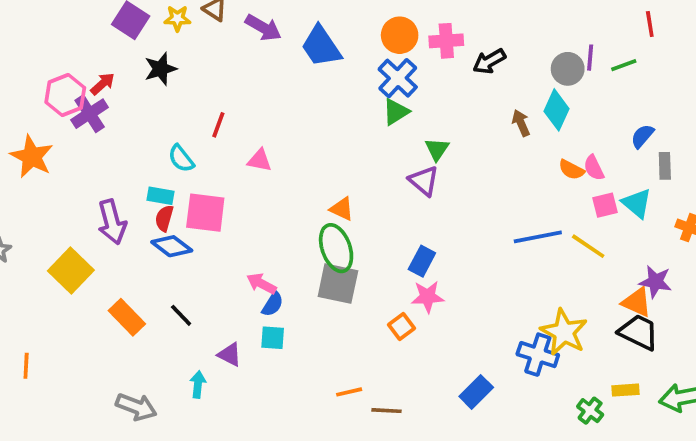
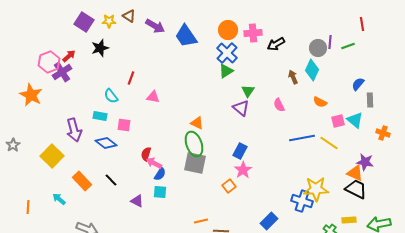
pink semicircle: (594, 168) -> (279, 105), moved
pink square: (205, 213) -> (124, 125), size x0.6
red semicircle: (164, 218) -> (146, 154), moved
pink star: (428, 297) -> (243, 170), turned -30
yellow star: (564, 332) -> (316, 189), turned -30
cyan arrow: (198, 384) -> (59, 199), moved, turned -56

